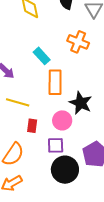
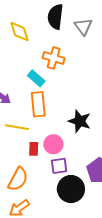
orange cross: (78, 42) -> (54, 58), moved
orange rectangle: (55, 82) -> (38, 104), moved
pink circle: (62, 120) -> (53, 144), moved

